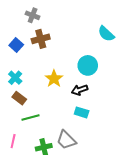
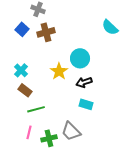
blue square: (16, 45) -> (22, 29), moved
cyan circle: (88, 65) -> (80, 58), moved
pink line: (13, 141) -> (29, 132), moved

